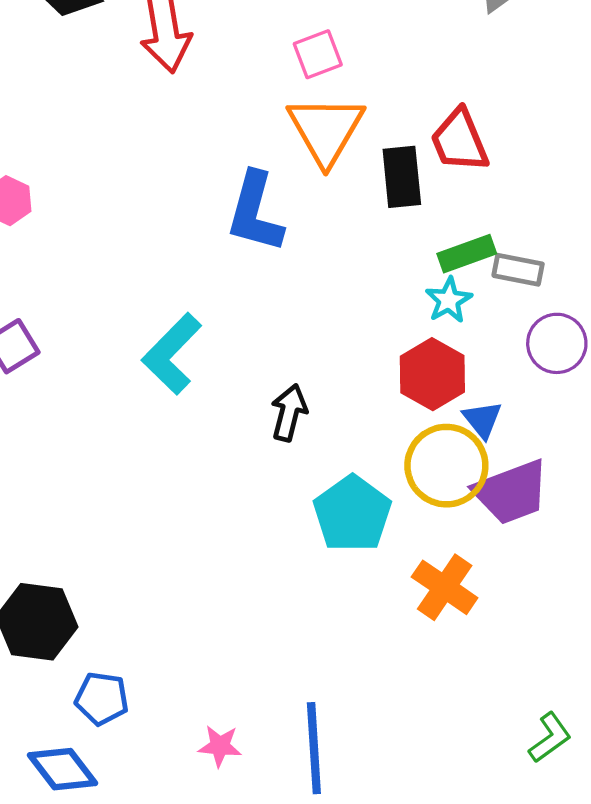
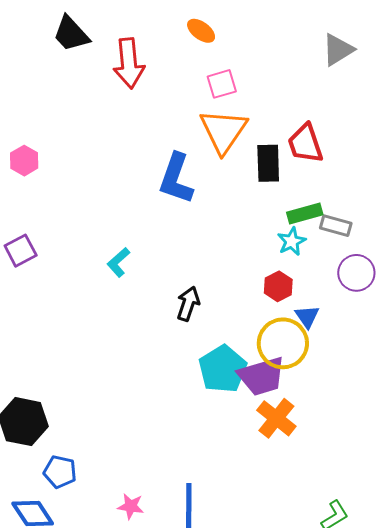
cyan L-shape: (172, 354) -> (118, 262), size x0.6
red hexagon: (432, 374) -> (278, 286), size x0.7
purple trapezoid: (511, 492) -> (262, 376), moved

